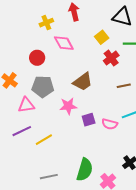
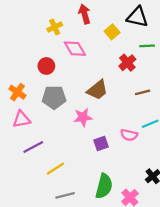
yellow square: (102, 37) -> (112, 32), moved
pink triangle: (26, 105) -> (21, 119), moved
purple square: (89, 120) -> (101, 143), moved
yellow line: (44, 140) -> (56, 169), moved

